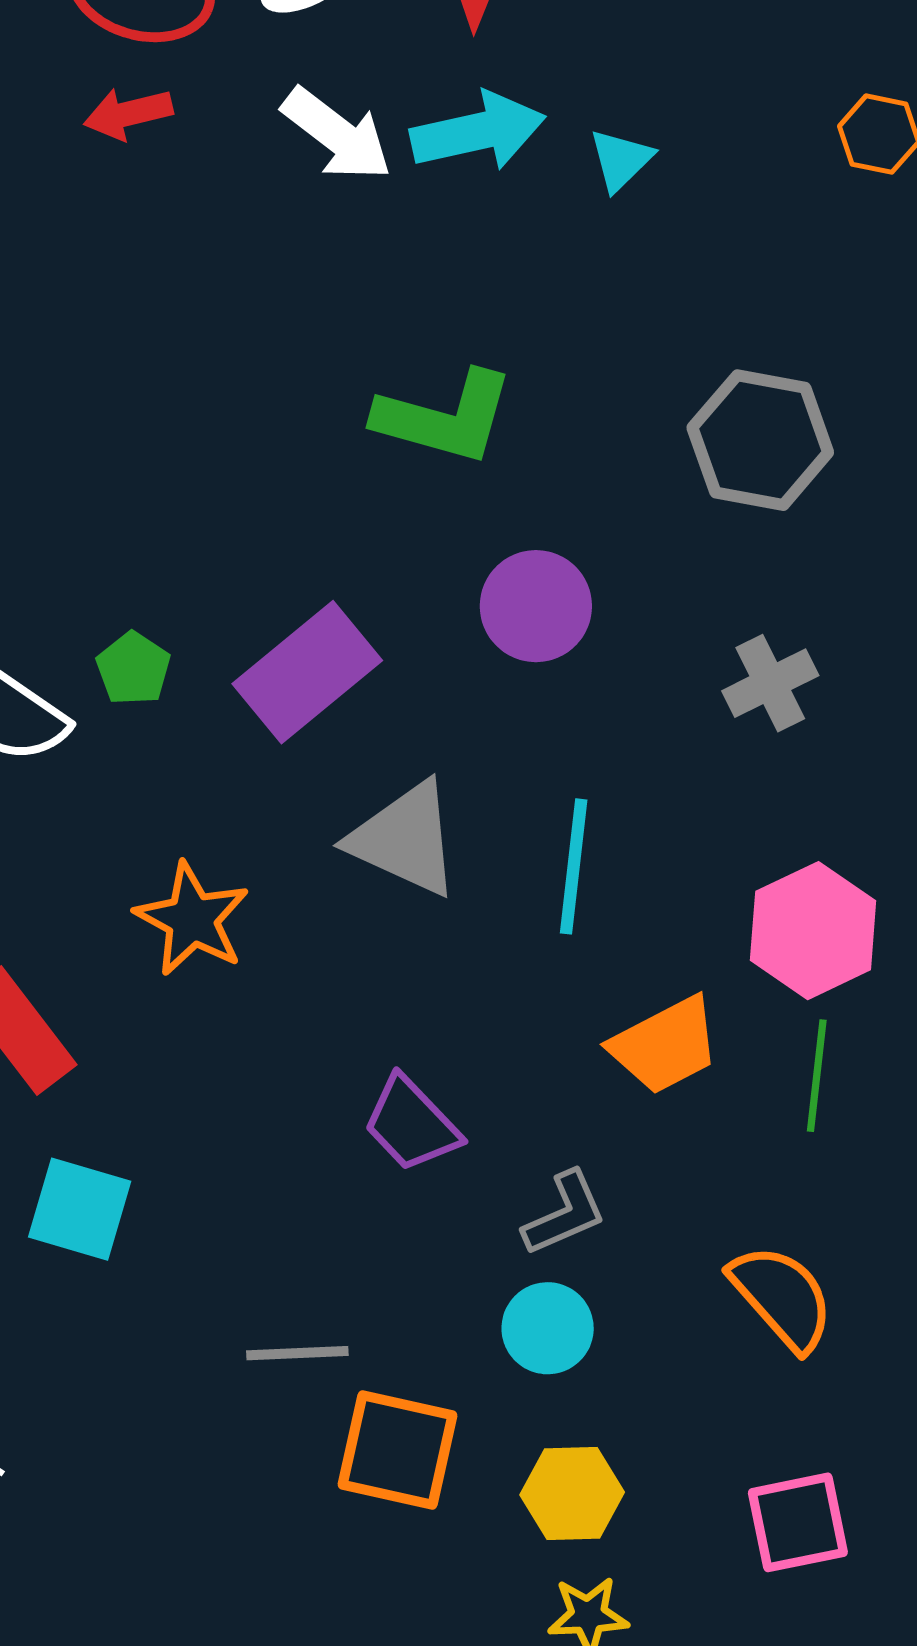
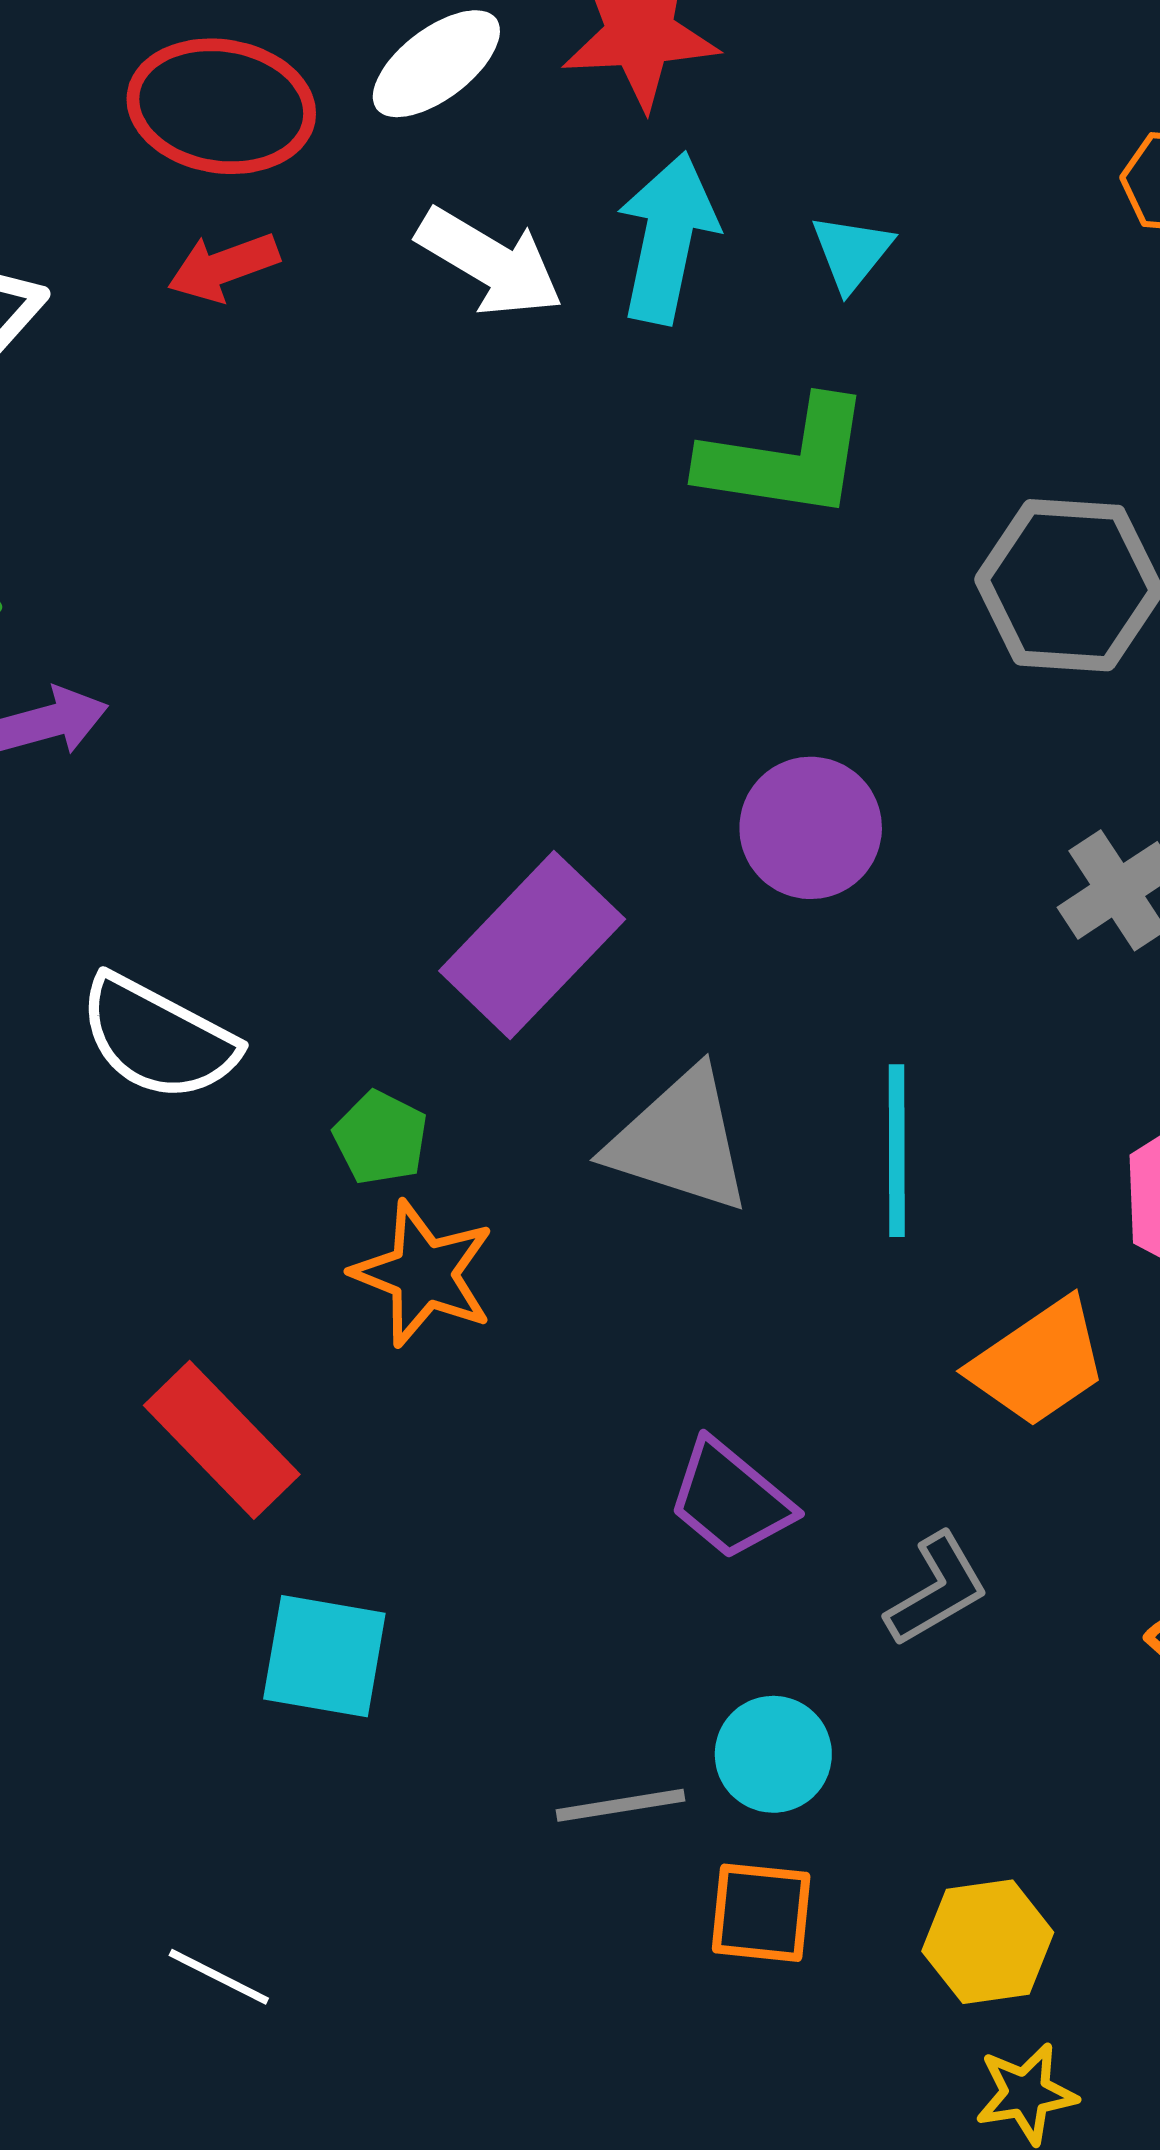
cyan arrow: (478, 132) -> (667, 238), turned -59
green L-shape: (445, 417) -> (786, 459), moved
green pentagon: (133, 669) -> (381, 1138), moved
cyan circle: (548, 1328) -> (773, 1754), moved
orange square: (398, 1450) -> (761, 1913), size x0.7

